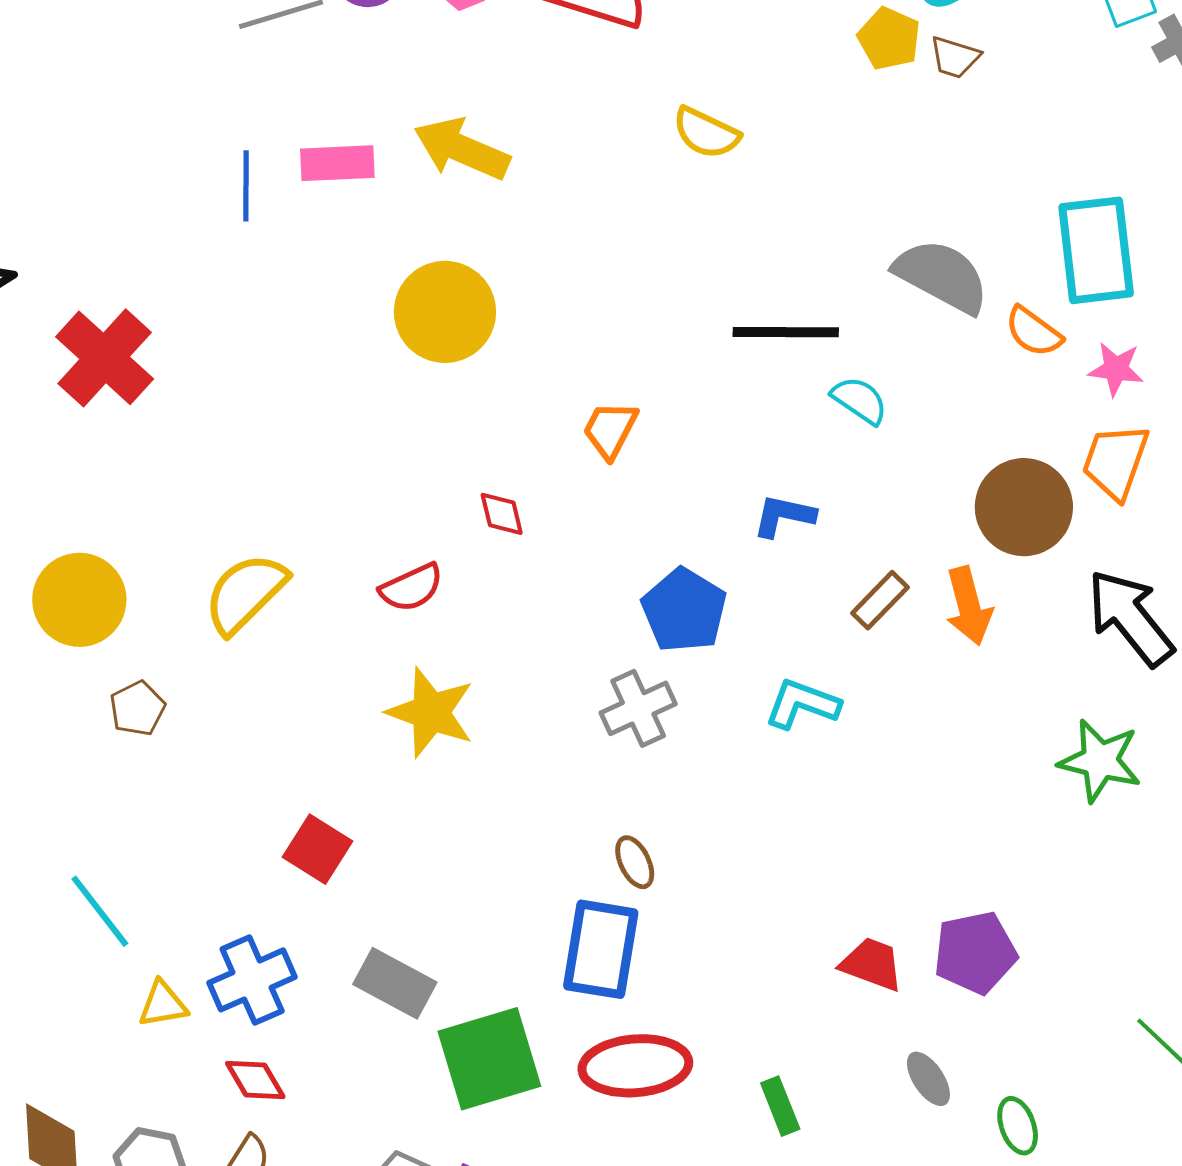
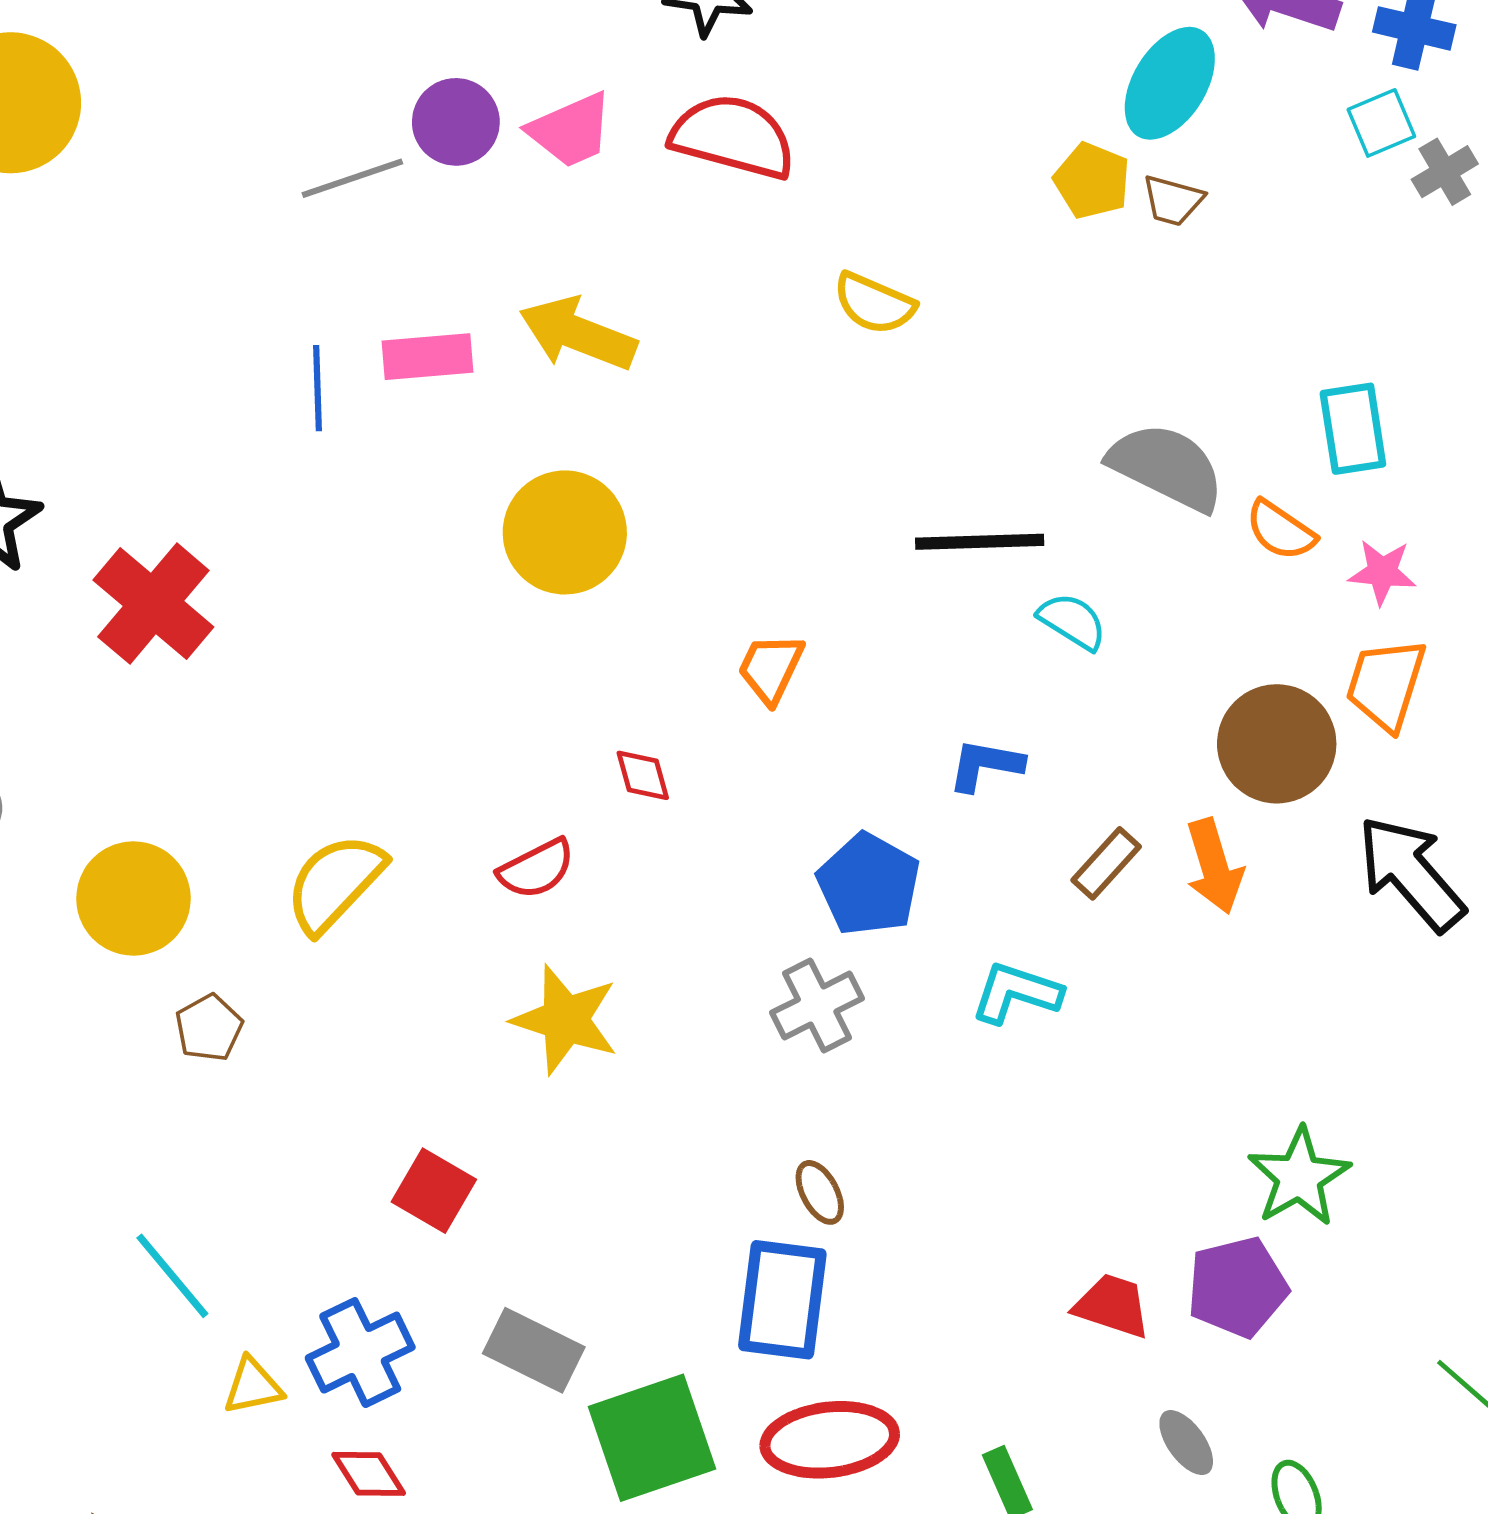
cyan rectangle: (1096, 250) -> (1353, 429), size x0.7
green star: (1100, 761) -> (1299, 1177), moved, turned 30

